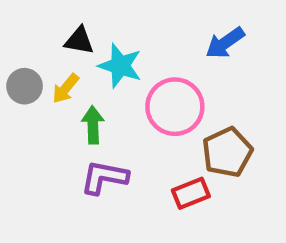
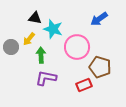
gray circle: (25, 86) -> (11, 47), moved
brown pentagon: (227, 152) -> (100, 67), turned -30

